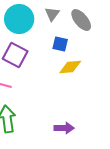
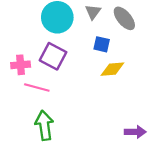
purple arrow: (64, 128) -> (135, 132), moved

